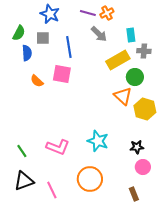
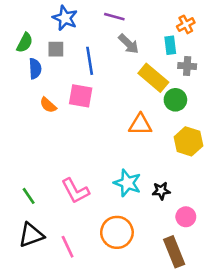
orange cross: (107, 13) -> (186, 24), moved
yellow rectangle: (118, 60) -> (153, 78), turned 70
orange triangle: (123, 96) -> (140, 125), moved, turned -42
pink L-shape: (58, 147) -> (75, 191), turned 40
black star: (137, 147) -> (161, 191), moved
brown rectangle: (134, 194) -> (174, 252), size x1.6

